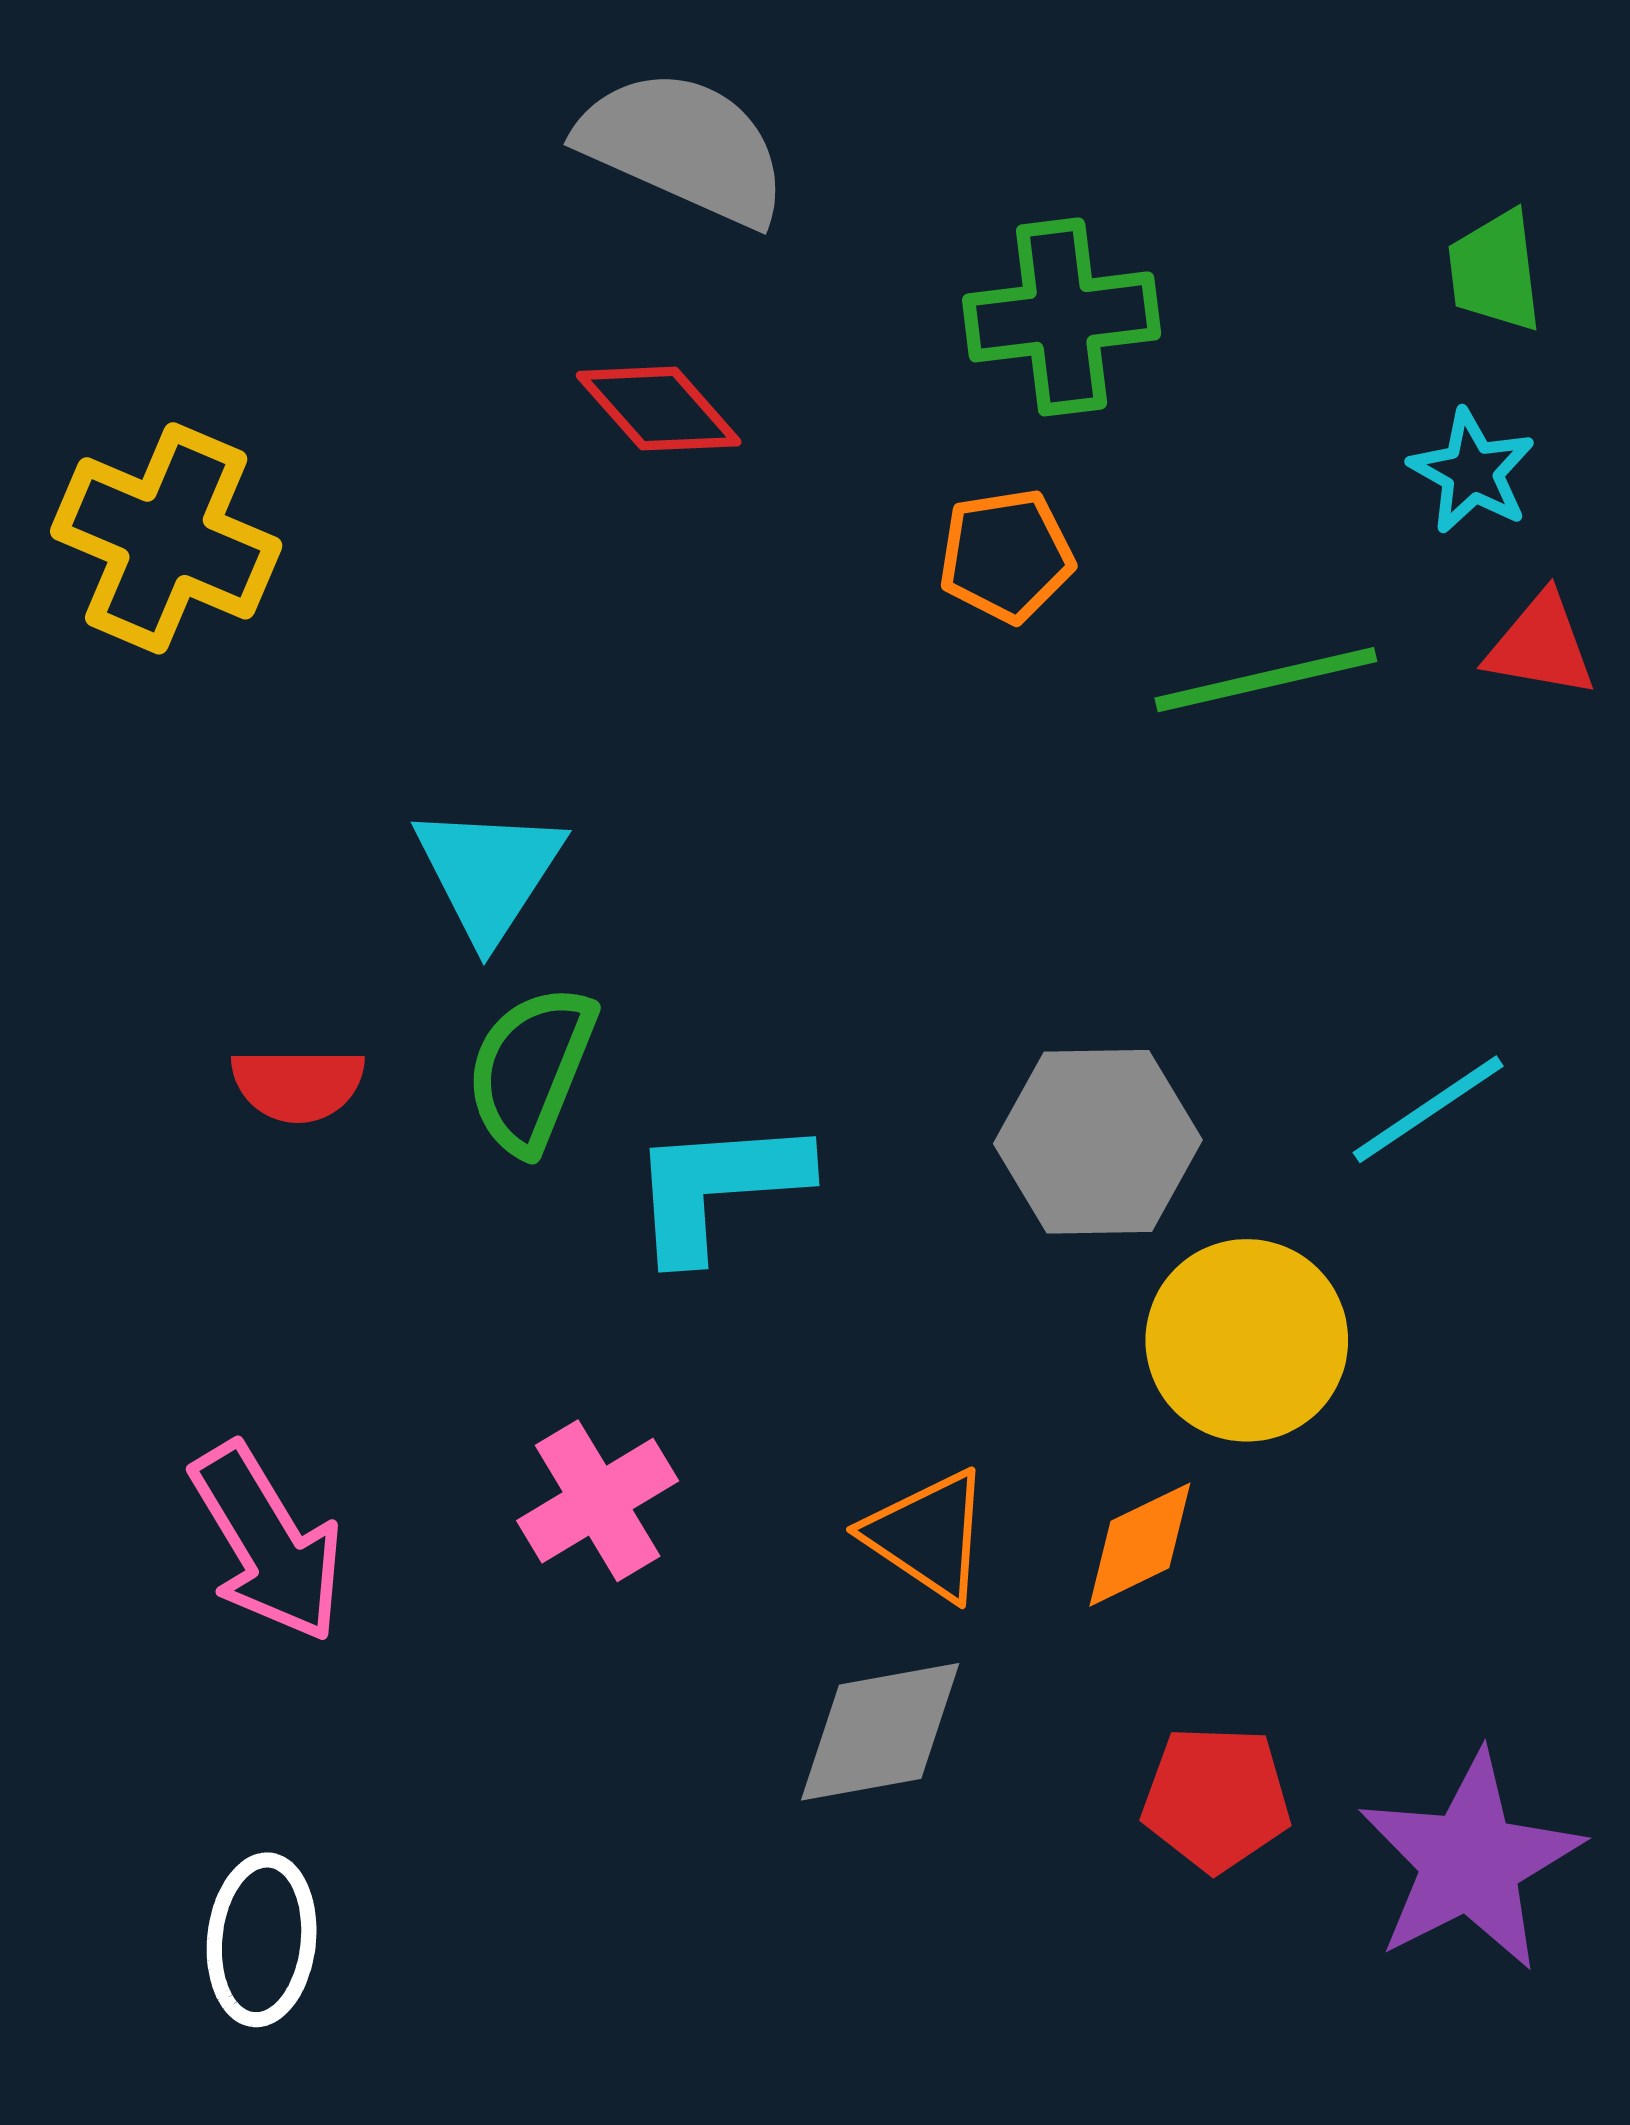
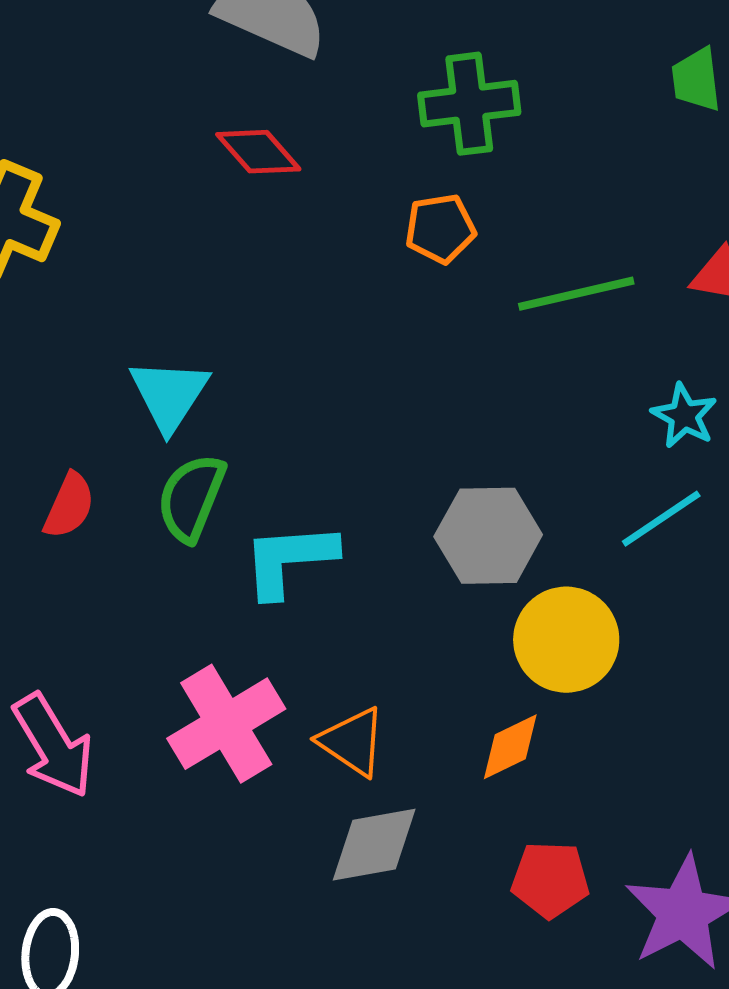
cyan star: (1472, 472) -> (684, 416), moved
red semicircle: (298, 1084) -> (69, 506), turned -66
pink cross: (598, 1501) -> (226, 724), size x1.4
orange triangle: (928, 1535) -> (352, 742), moved

